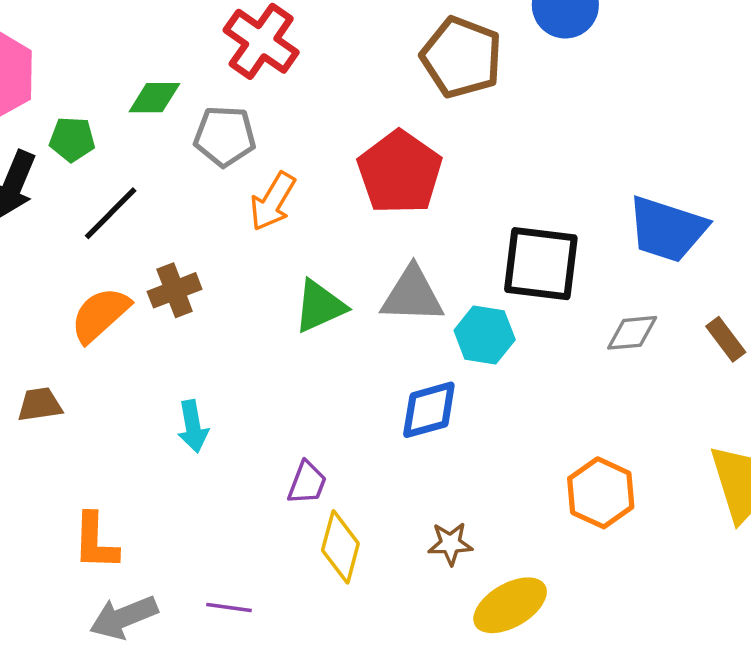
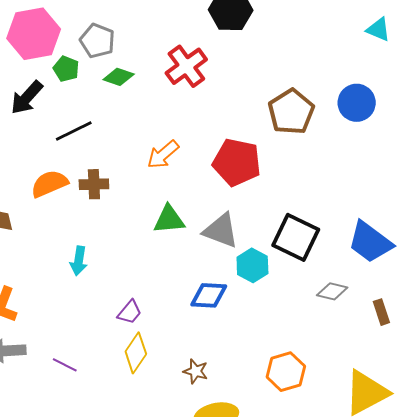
gray pentagon: (225, 136) -> (97, 41), moved
green pentagon: (72, 139) -> (66, 69), moved
red pentagon: (400, 172) -> (237, 162), turned 30

